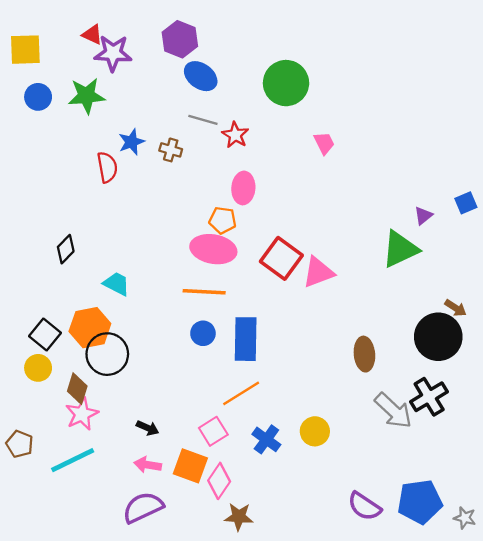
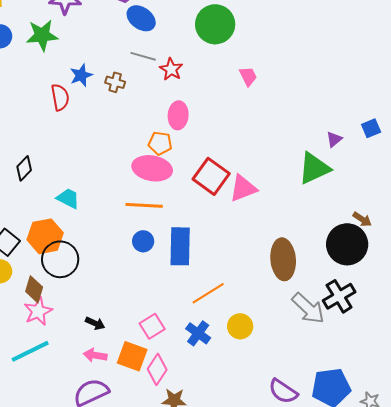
brown ellipse: (364, 354) -> (283, 259), size x1.4
orange line: (241, 393) -> (208, 293), moved

